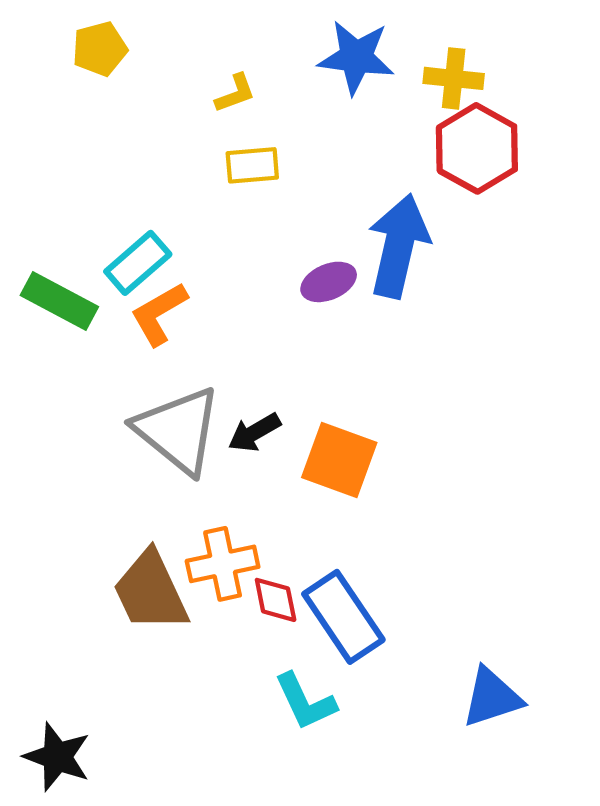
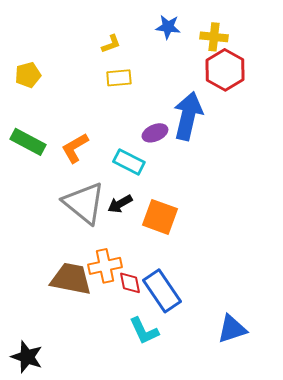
yellow pentagon: (100, 49) -> (28, 75), moved
blue star: (356, 57) -> (168, 27), size x0.7
cyan rectangle: (138, 263) -> (129, 162), moved, turned 68
brown trapezoid: (151, 591) -> (71, 279), turned 126

